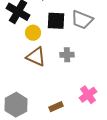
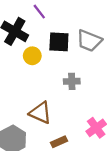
brown triangle: (36, 57) -> (40, 113), moved

